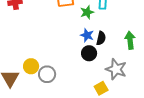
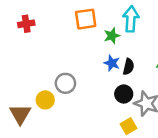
black circle: (89, 53) -> (124, 94), moved
gray circle: (47, 74) -> (65, 83), moved

